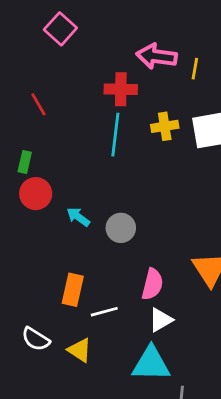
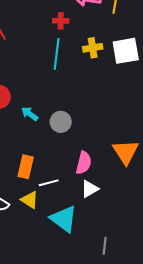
red cross: (121, 89) -> (61, 21), size x0.7
yellow triangle: (80, 350) -> (30, 200), moved
cyan triangle: (151, 364) -> (64, 219), moved, turned 36

